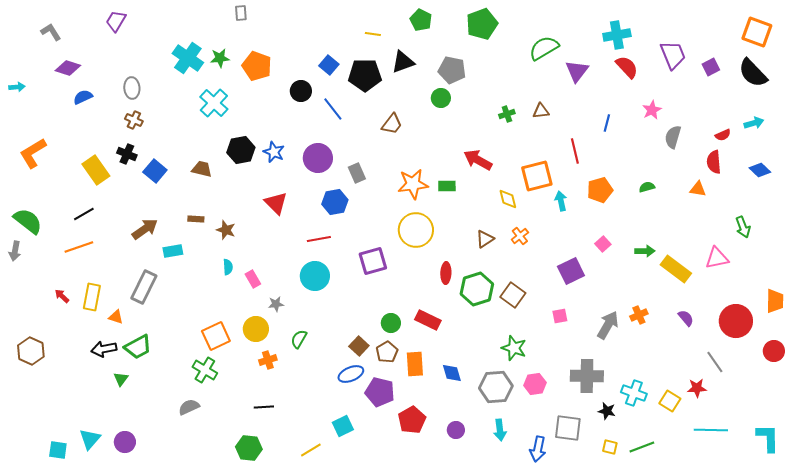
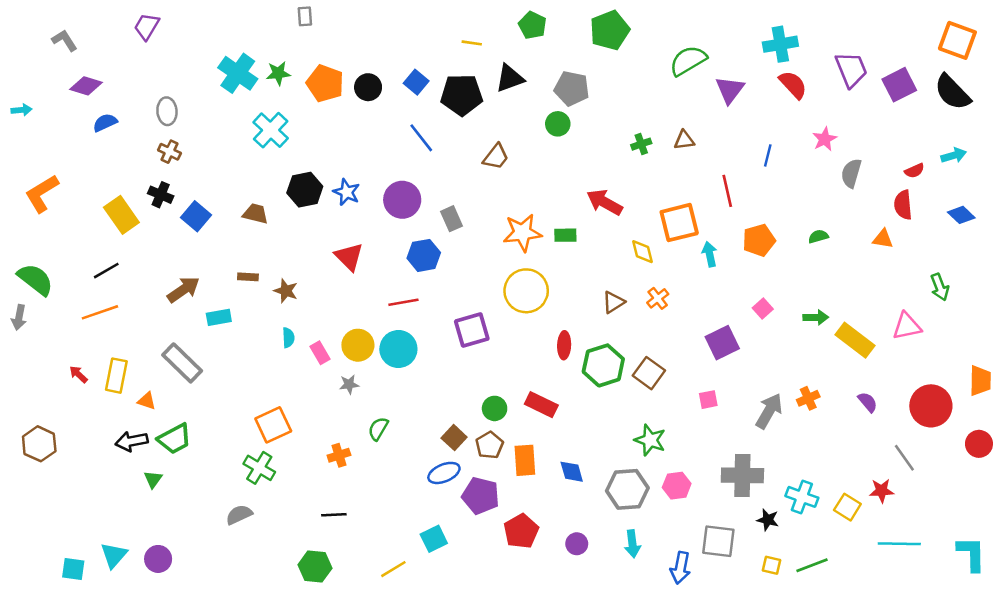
purple square: (711, 67) -> (899, 85), size x1.5
black circle: (301, 91) -> (368, 87), moved
gray rectangle: (144, 287) -> (182, 363), turned -72
yellow circle: (256, 329) -> (358, 345), moved

